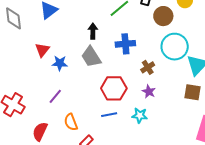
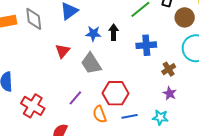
gray trapezoid: (91, 57) -> (91, 64), moved
blue star: (60, 63) -> (93, 34), moved
red hexagon: (114, 88) -> (115, 93), moved
orange semicircle: (71, 122) -> (100, 114), moved

